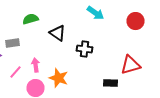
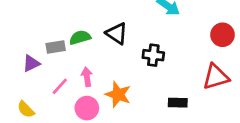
green semicircle: (30, 19) -> (80, 37), moved
red circle: (136, 21) -> (222, 35), moved
black rectangle: (110, 83) -> (178, 103), moved

